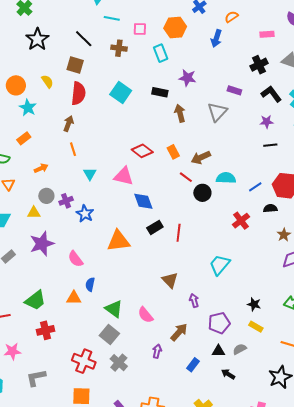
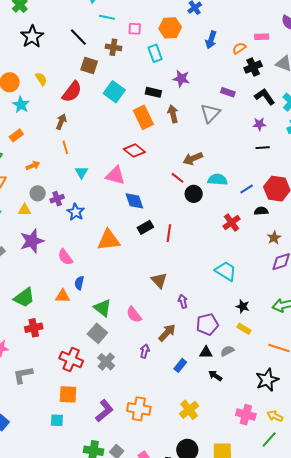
orange semicircle: (231, 17) -> (239, 48), moved
brown square: (75, 65) -> (89, 66), moved
red semicircle: (78, 93) -> (72, 92), turned 30
orange rectangle: (173, 152) -> (143, 117), moved, size x1.6
cyan trapezoid: (220, 265) -> (226, 271), moved, turned 80

